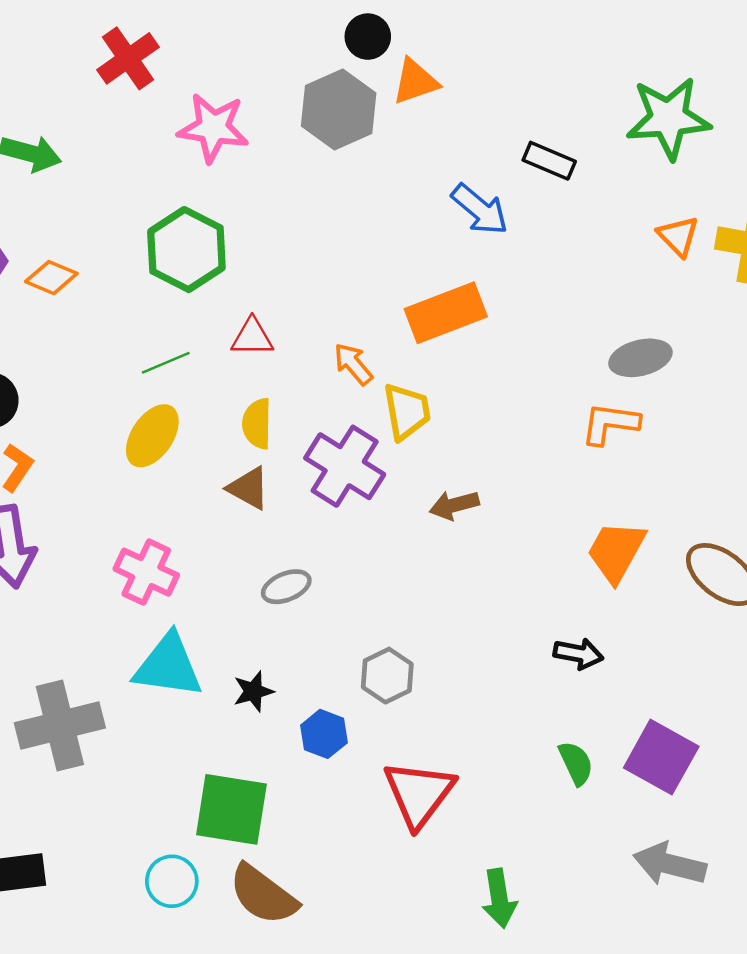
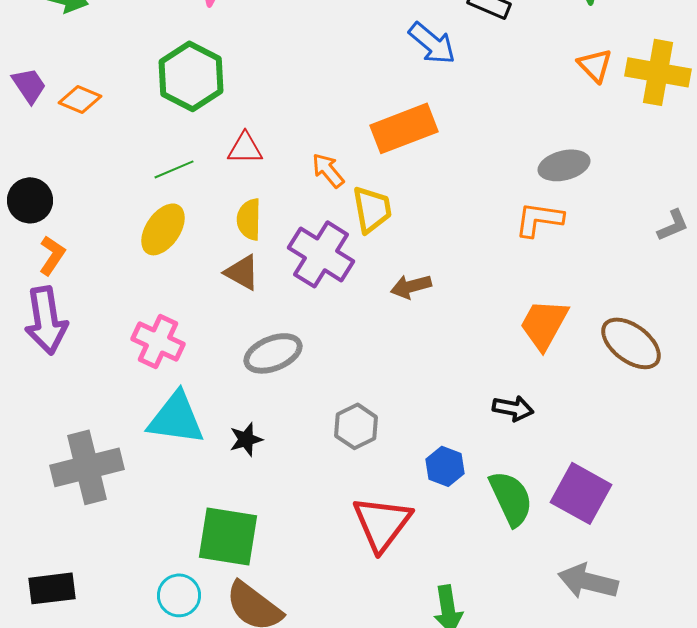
gray ellipse: (286, 587) -> (273, 353), size x1.4
blue hexagon: (324, 734) -> (445, 466), moved
green semicircle: (576, 763) -> (511, 498), size x1.5

